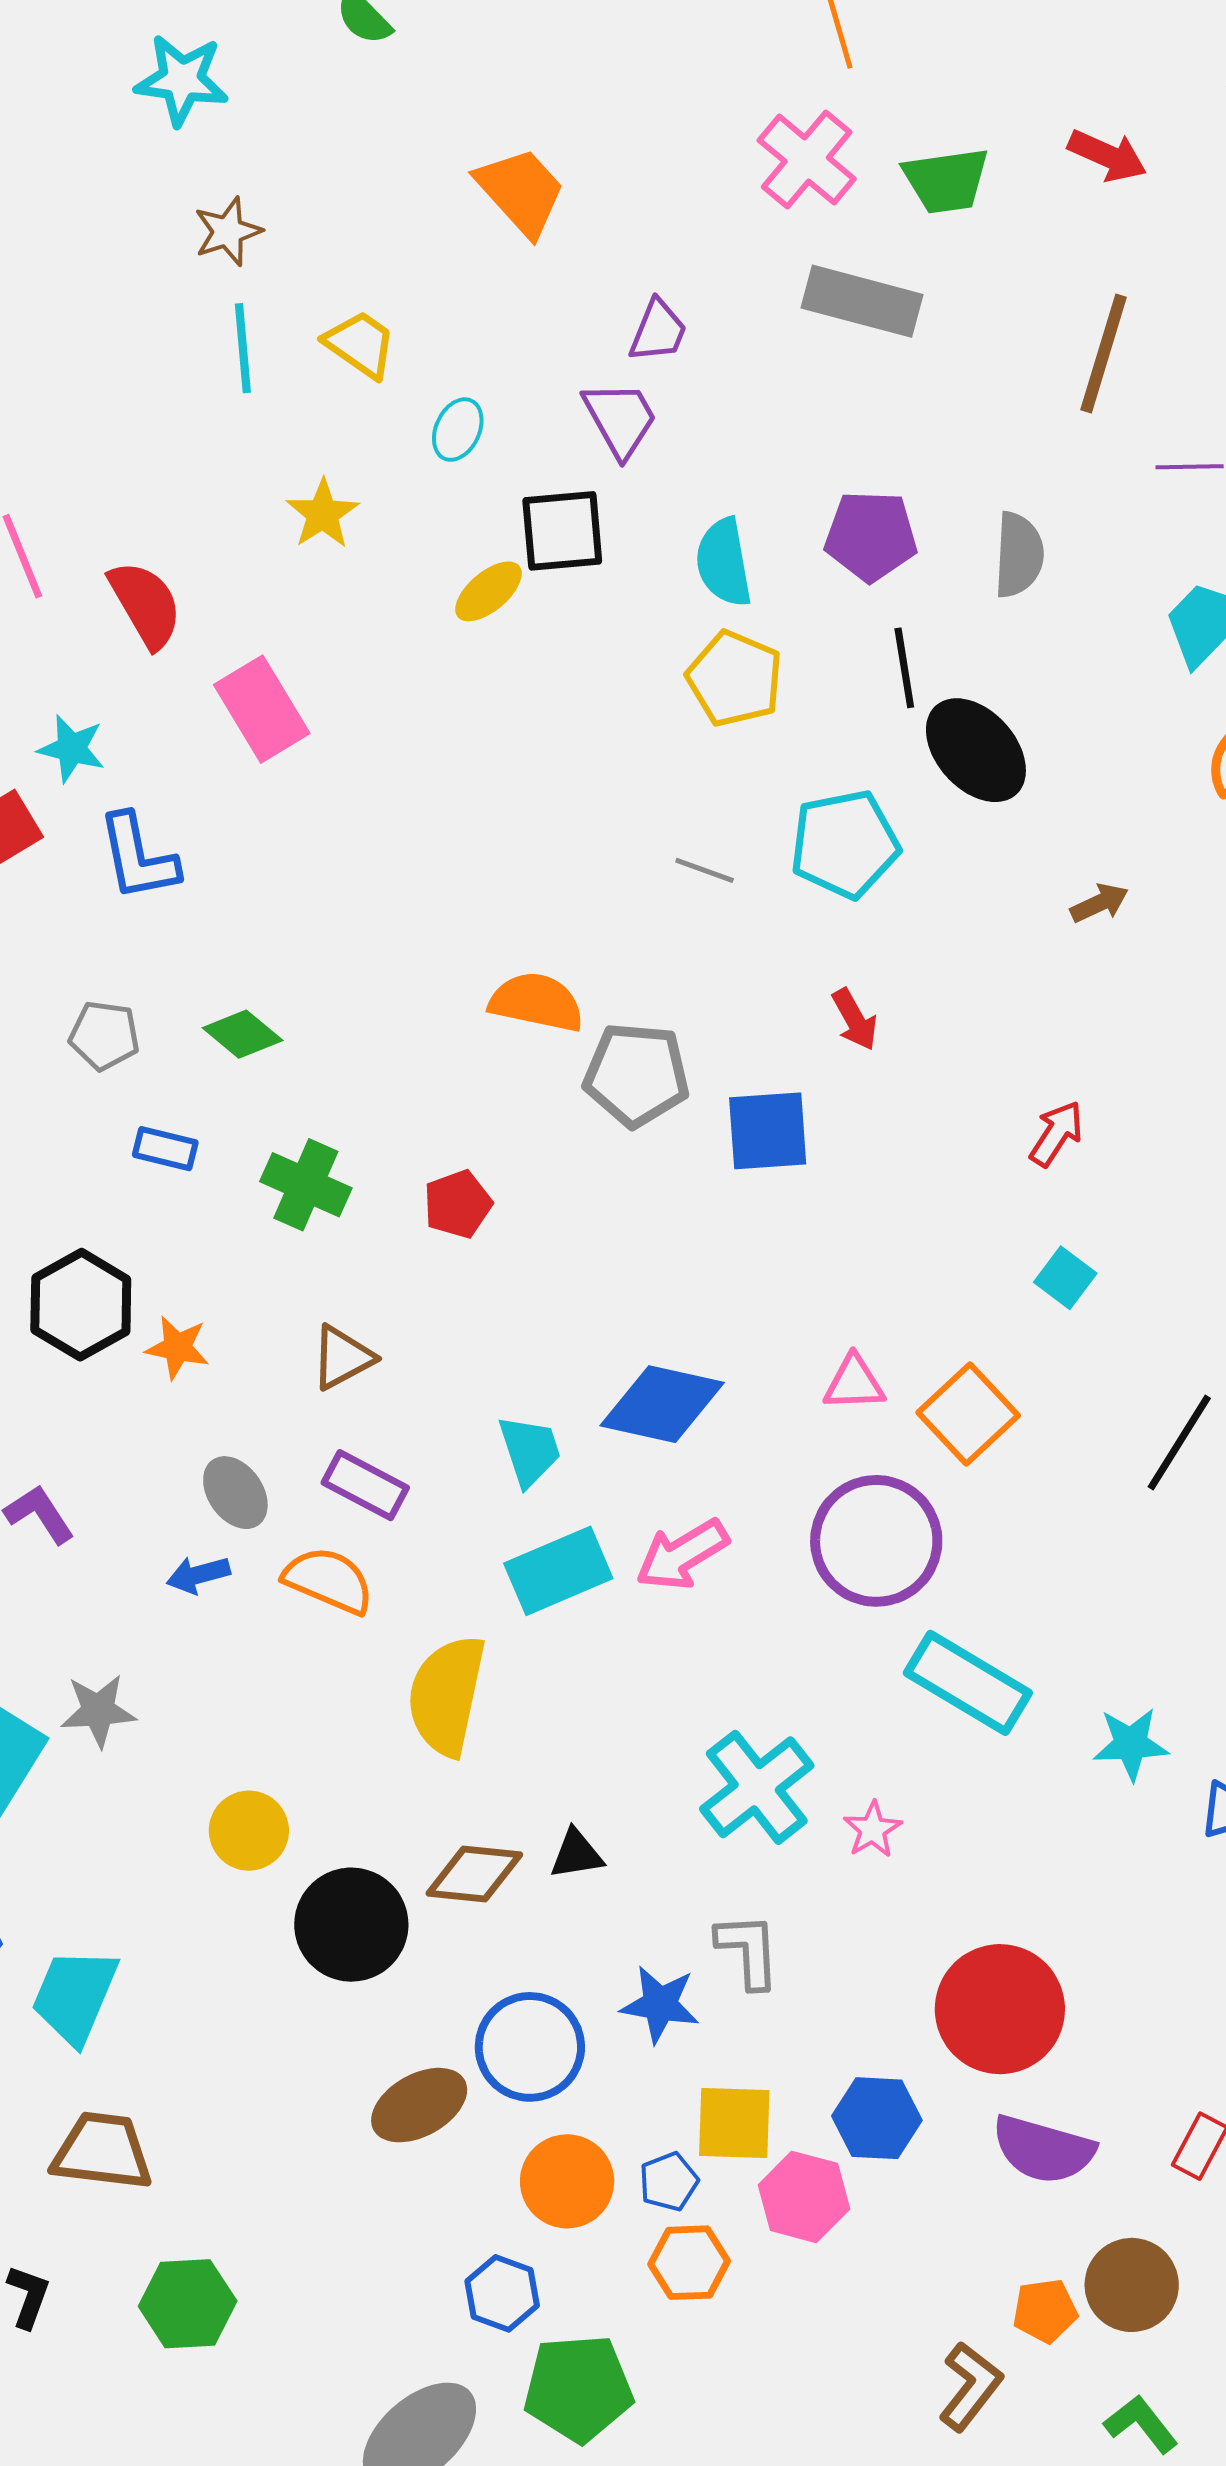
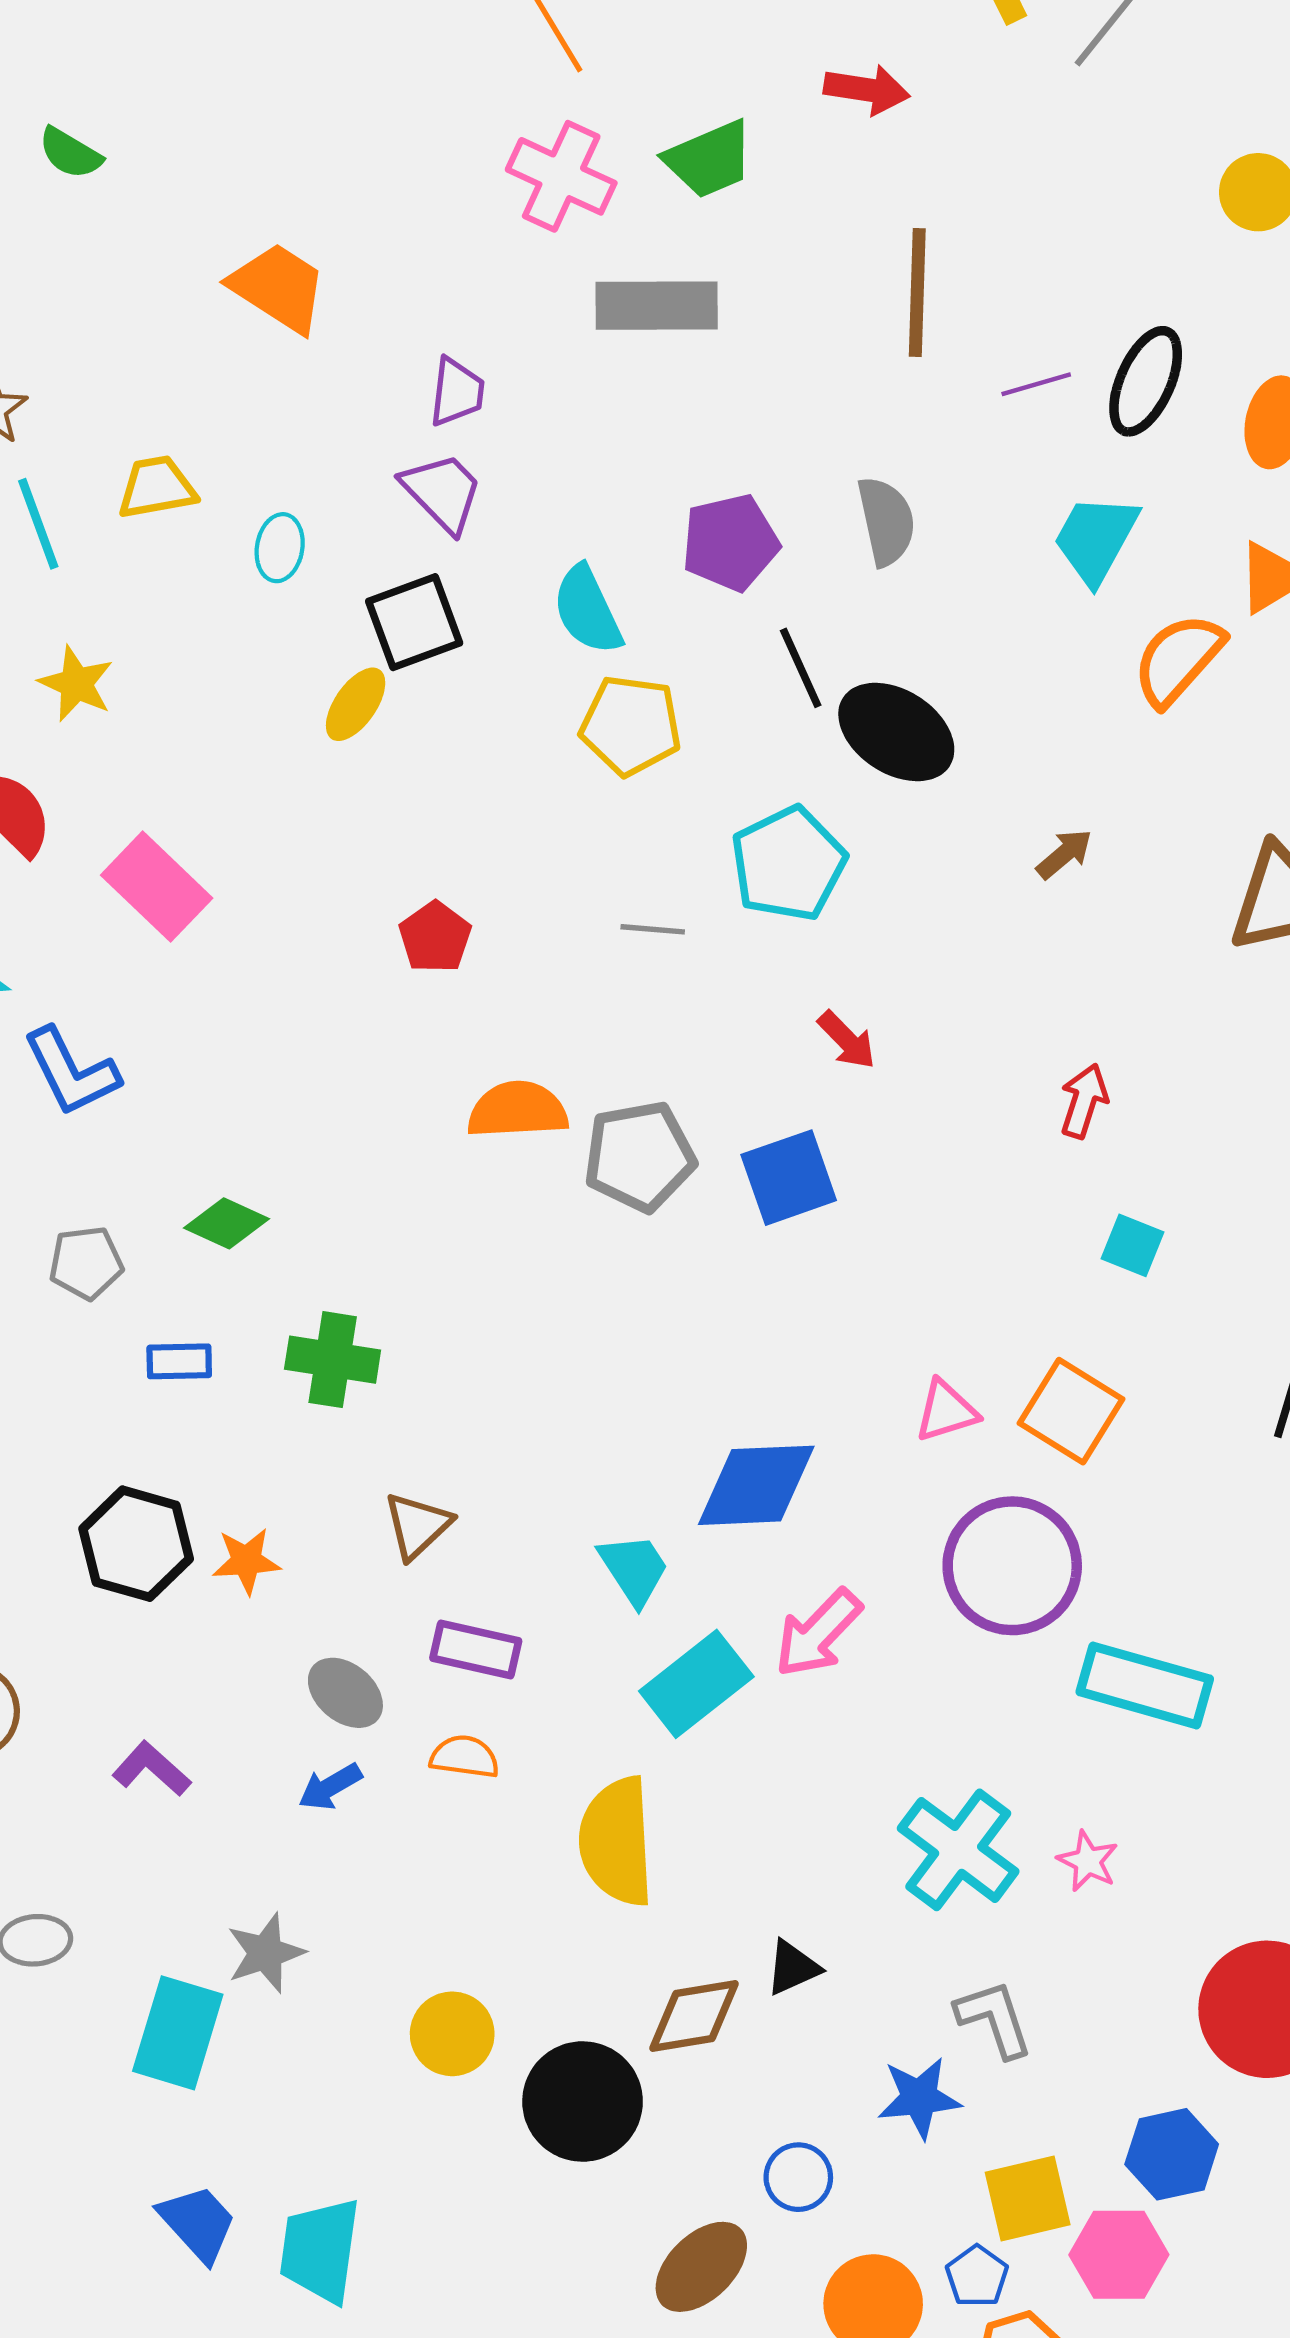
yellow trapezoid: (360, 344) -> (157, 487), turned -30
yellow star: (323, 514) -> (76, 684), moved
red pentagon: (458, 1204) -> (435, 937), moved
orange semicircle: (329, 1580) -> (465, 1757), size x0.7
blue circle: (530, 2047) -> (798, 2177), size x0.6

